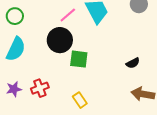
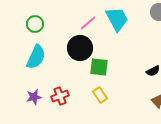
yellow rectangle: (80, 100) -> (100, 95), moved

